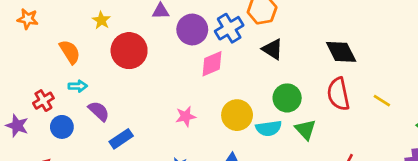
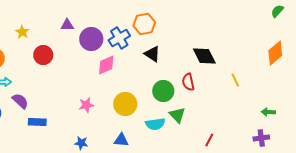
red circle: (129, 51) -> (43, 55), size x0.7
red semicircle: (338, 94) -> (188, 82), moved, size x0.7
yellow line: (382, 101) -> (235, 80), moved, turned 32
cyan semicircle: (269, 128) -> (155, 124), moved
blue rectangle: (121, 139) -> (37, 122), turned 36

